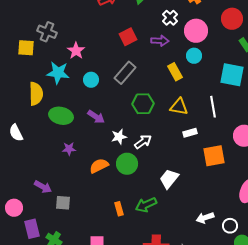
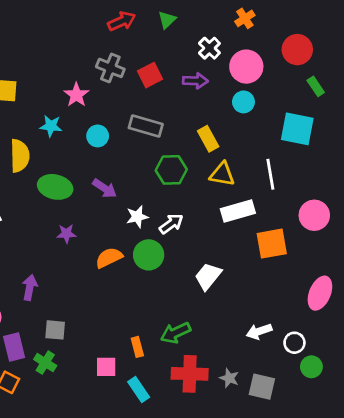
gray cross: (47, 32) -> (110, 68), moved
yellow rectangle: (175, 72) -> (208, 139), moved
cyan star: (58, 73) -> (51, 126), size x0.7
gray rectangle: (125, 73) -> (146, 126), turned 65
white rectangle: (190, 133) -> (238, 211), size x1.6
purple arrow: (43, 187) -> (30, 287), turned -108
gray square: (63, 203) -> (55, 330), moved
green arrow: (146, 205) -> (175, 333), moved
orange rectangle: (119, 209) -> (137, 347), moved

